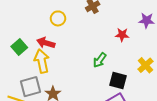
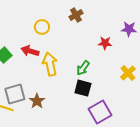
yellow arrow: (42, 61) -> (50, 64), moved
black square: (118, 81) -> (83, 88), moved

